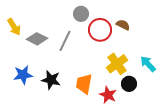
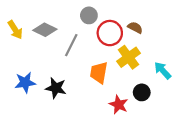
gray diamond: (37, 39) -> (45, 30), moved
yellow cross: (117, 64) -> (129, 57), moved
orange trapezoid: (84, 84) -> (99, 73), moved

